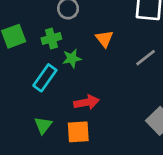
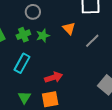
orange triangle: (104, 39) -> (69, 28), moved
green star: (72, 58) -> (43, 36), moved

